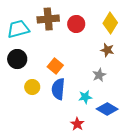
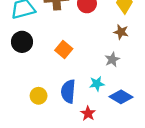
yellow circle: (32, 87) -> (39, 96), moved
blue semicircle: (58, 89) -> (68, 91), moved

